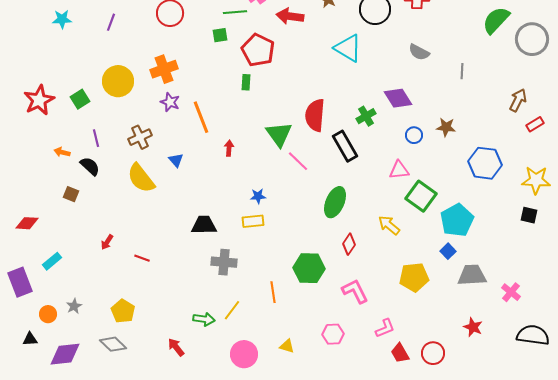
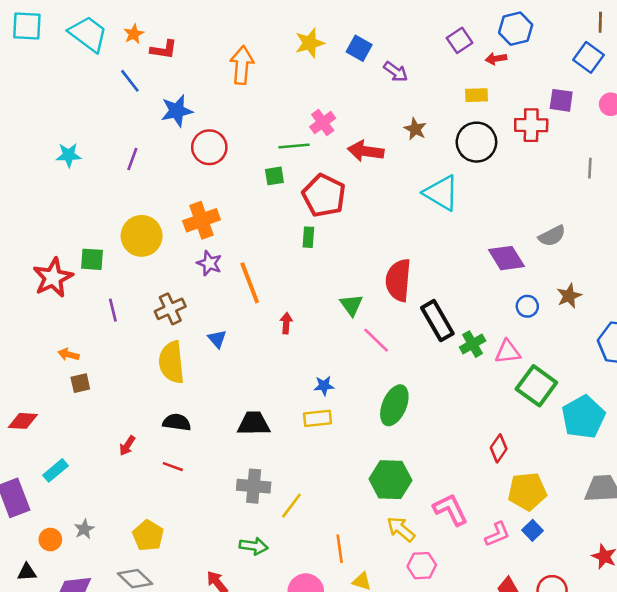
gray semicircle: (419, 52) -> (552, 236), moved, turned -55
gray line: (462, 71) -> (590, 168), moved
green square: (80, 99) -> (92, 259), turned 36
red star: (39, 100) -> (53, 278), moved
green cross: (366, 116) -> (473, 344), moved
brown star: (446, 127) -> (569, 296), turned -30
green triangle: (279, 134) -> (351, 305), size x0.7
orange arrow: (62, 152) -> (69, 354), moved
black semicircle: (90, 166) -> (177, 422), moved, turned -35
yellow semicircle: (141, 178) -> (172, 362), turned 32
brown square: (71, 194) -> (80, 383), turned -35
green ellipse: (335, 202) -> (394, 405), moved
yellow arrow: (389, 225) -> (401, 529), moved
red diamond: (349, 244) -> (499, 448), moved
blue square: (448, 251) -> (533, 530), moved
gray cross: (224, 262) -> (254, 486), moved
orange line: (273, 292) -> (340, 549), moved
yellow line: (232, 310) -> (291, 506), moved
pink L-shape: (385, 328) -> (497, 534), moved

